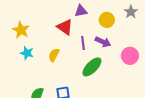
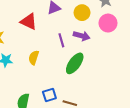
red triangle: (65, 27) -> (29, 22), moved
pink circle: (130, 56) -> (108, 23), moved

